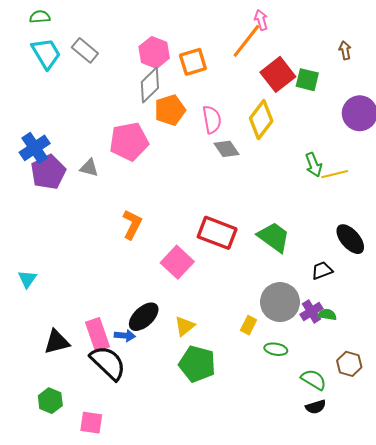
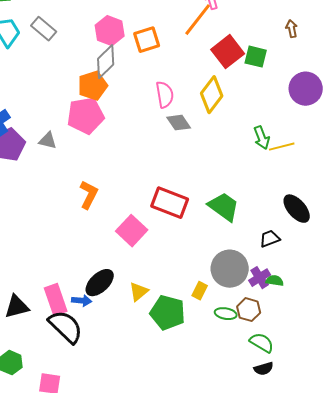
orange pentagon: (170, 110) -> (93, 86), moved
green pentagon: (197, 364) -> (168, 313), moved
brown hexagon: (349, 364) -> (249, 310), moved

